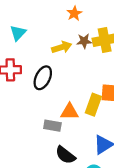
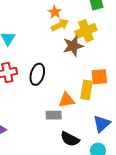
brown star: (84, 41) -> (73, 46), moved, size x1.5
yellow arrow: (62, 47) -> (60, 25), moved

